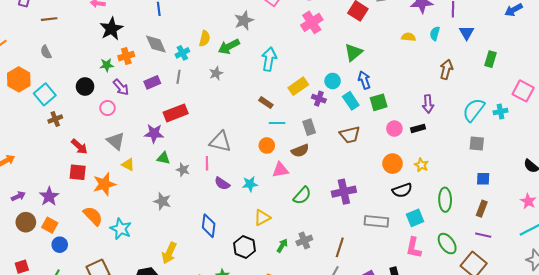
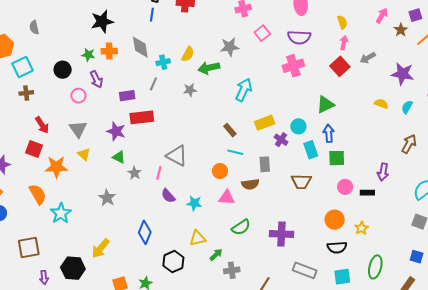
purple rectangle: (152, 82) -> (127, 96), moved
green arrow: (282, 246) -> (216, 255), moved

